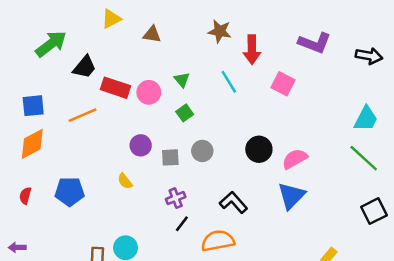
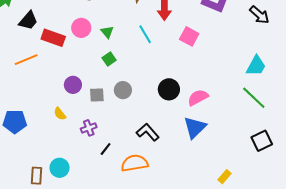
black arrow: (369, 56) -> (259, 15), turned 30
pink circle: (149, 92) -> (81, 28), moved
purple cross: (176, 198) -> (89, 128), moved

